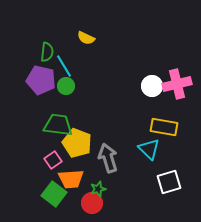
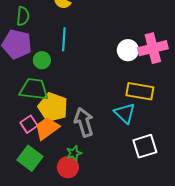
cyan line: (64, 66) -> (64, 39), moved, turned 35
green circle: (66, 86) -> (42, 60), moved
orange trapezoid: (71, 179) -> (47, 128), moved, turned 148

